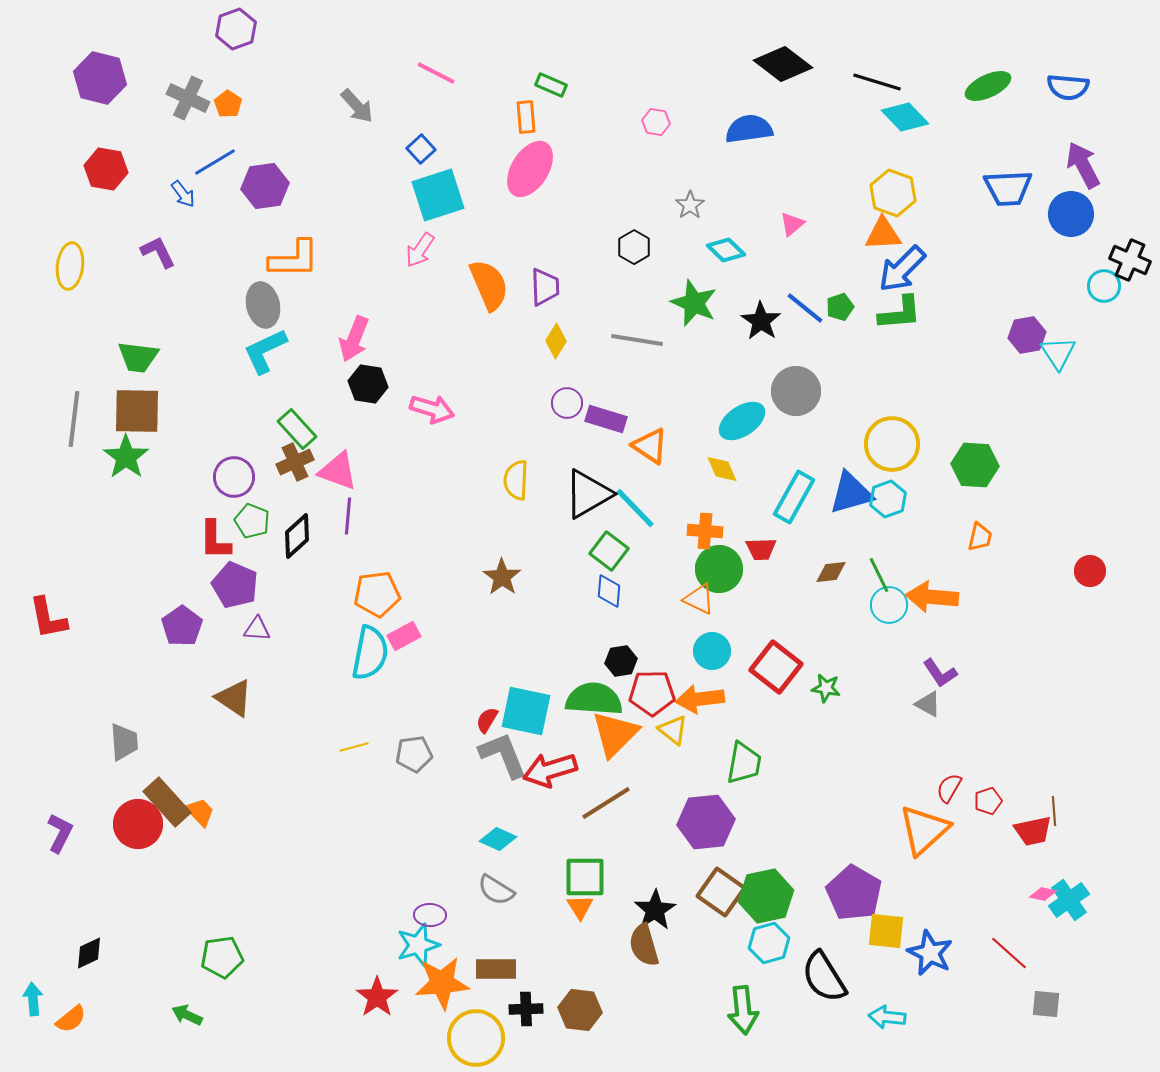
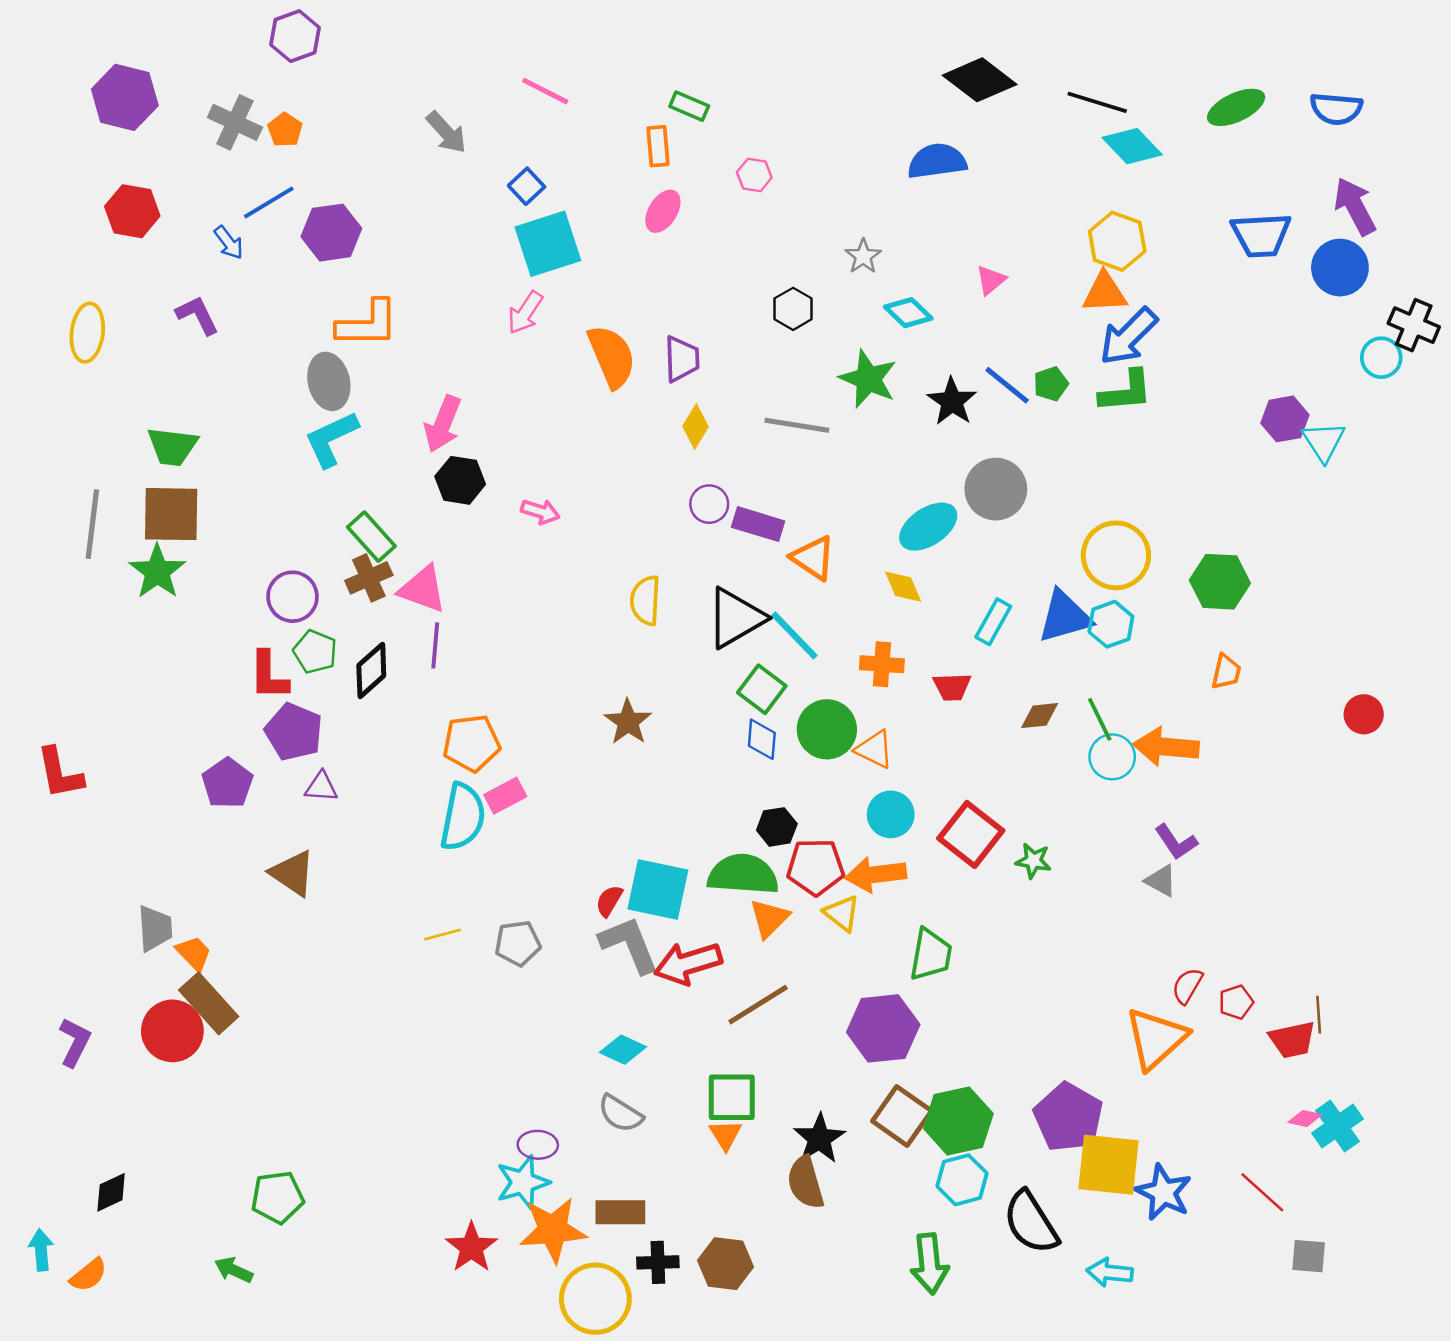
pink hexagon: (656, 122) -> (754, 175), moved
pink ellipse: (530, 169) -> (663, 211), size x0.6
pink arrow: (432, 409) -> (540, 512), size x0.7
cyan rectangle: (794, 497) -> (993, 622), size x0.7
green circle: (719, 569) -> (827, 729), moved
orange triangle: (615, 734) -> (769, 918), size x0.7
orange trapezoid: (200, 812) -> (194, 953), moved
yellow square: (886, 931) -> (1108, 1165), size x1.4

